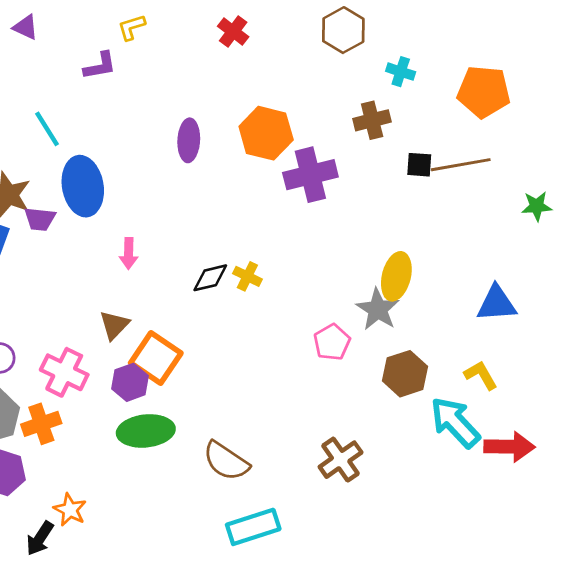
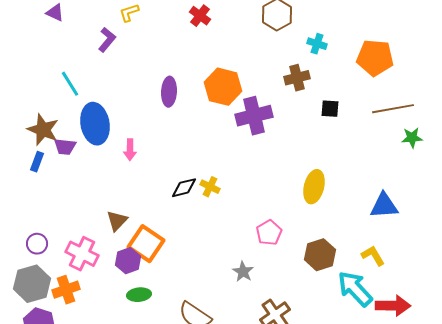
purple L-shape: (100, 66) -> (107, 40), turned -40
brown line: (461, 165) -> (393, 109), moved
pink arrow: (129, 253) -> (130, 150), moved
gray star: (378, 309) -> (243, 272), moved, size x0.7
green ellipse: (146, 431) -> (139, 295), size x0.6

